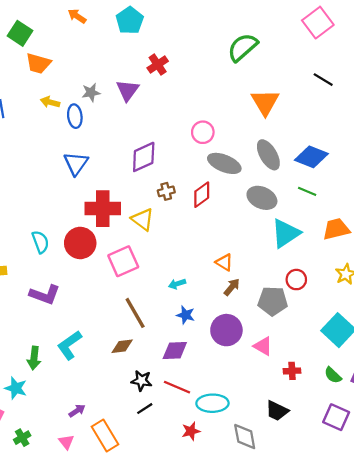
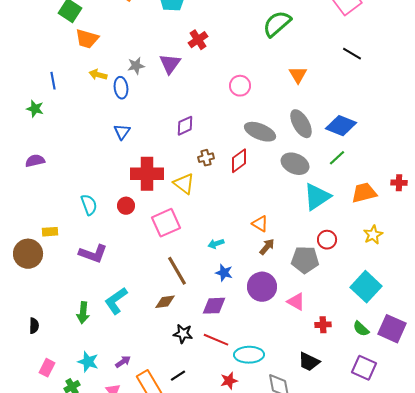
orange triangle: (265, 102) -> (298, 75), size x0.7
pink circle: (203, 132) -> (240, 86), moved
purple diamond: (144, 157) -> (185, 126), size x0.7
blue triangle: (76, 163) -> (122, 132), size x0.7
green line: (307, 191) -> (337, 158), turned -66
red circle: (80, 243) -> (126, 206), size x0.6
cyan star: (16, 388) -> (88, 362), moved
black line: (145, 409) -> (178, 376), moved

